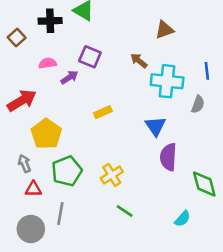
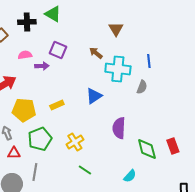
brown triangle: (164, 30) -> (116, 29), turned -42
purple arrow: (69, 77) -> (42, 66), turned 32
yellow rectangle: (103, 112) -> (57, 105), moved
blue triangle: (155, 126) -> (94, 96), moved, turned 30
yellow pentagon: (46, 134) -> (24, 110), turned -30

